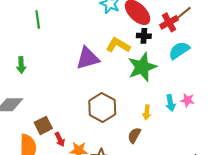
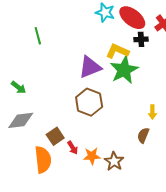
green arrow: (21, 65) -> (19, 87), moved, turned -42
green star: (142, 67) -> (124, 70), moved
brown hexagon: (102, 108) -> (89, 102), moved

